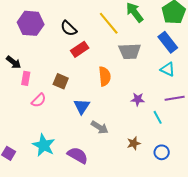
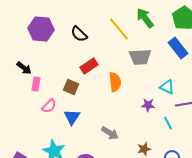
red rectangle: (80, 49) -> (89, 66), moved
cyan triangle: (168, 69) -> (167, 87), moved
blue triangle: (82, 106) -> (72, 117), moved

